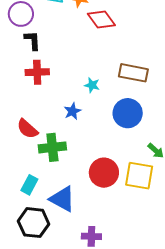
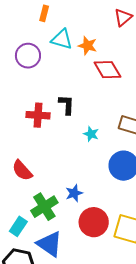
black L-shape: (32, 40) -> (67, 105), moved
blue star: (72, 111) -> (74, 193), moved
green cross: (52, 147) -> (44, 207), moved, turned -32

